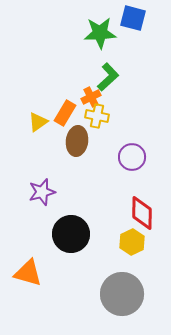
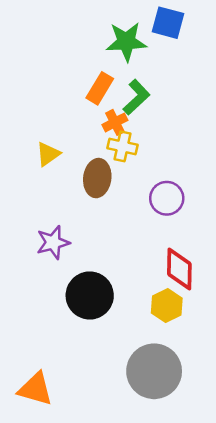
orange rectangle: (65, 113) -> (100, 88), moved
orange triangle: (28, 273) -> (35, 389), moved

